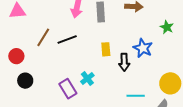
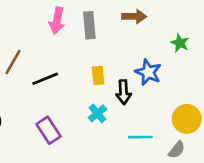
black line: (67, 40) -> (45, 79), moved
cyan cross: (87, 79) -> (97, 113), moved

